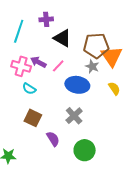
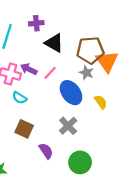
blue ellipse: (77, 85) -> (71, 93), turned 45
yellow semicircle: (114, 88) -> (101, 102), moved

